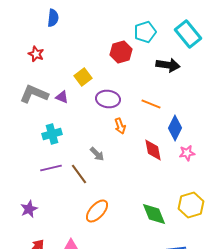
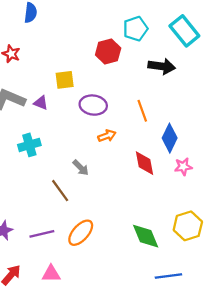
yellow square: (83, 77) -> (65, 80), turned 30
orange line: (151, 104) -> (142, 111), turned 48
orange arrow: (120, 126) -> (107, 136), turned -91
purple line: (51, 168) -> (42, 234), moved

